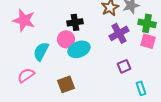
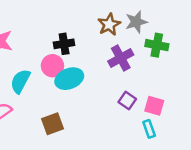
pink square: (148, 41) -> (154, 106), moved
purple square: (124, 66) -> (127, 101), turned -32

